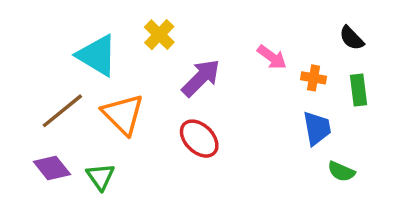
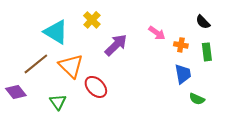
red ellipse: (199, 139) -> (96, 87), moved
purple diamond: (52, 168) -> (16, 92), moved

